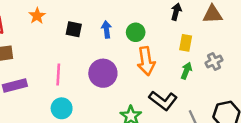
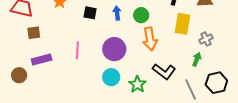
yellow rectangle: (186, 43) -> (182, 24), size x1.5
green arrow: (186, 71) -> (197, 59), moved
cyan circle: (62, 108) -> (111, 77), moved

